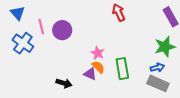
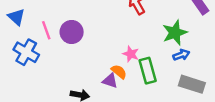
green star: (165, 47) -> (175, 33), moved
pink star: (98, 53) -> (131, 54), moved
blue arrow: (157, 67) -> (181, 55), moved

